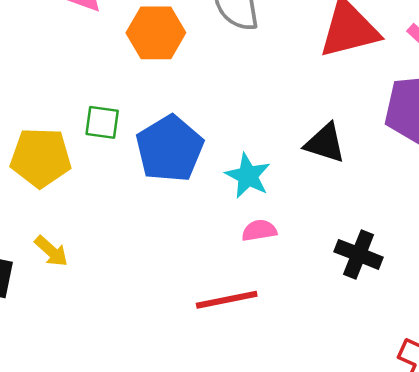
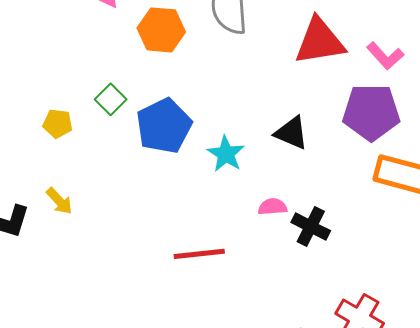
green square: (102, 122) -> (111, 99), turned 32
yellow pentagon: (41, 158) -> (58, 124), size x0.6
pink semicircle: (259, 230) -> (273, 207), moved

